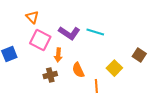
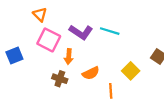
orange semicircle: (78, 70) -> (91, 73), turned -91
brown cross: (50, 75) -> (60, 79), turned 32

